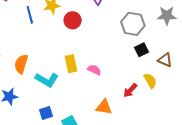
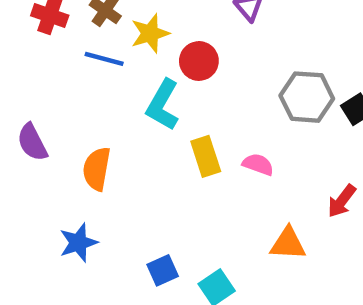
blue line: (30, 15) -> (104, 59), turned -54
gray hexagon: (133, 24) -> (307, 97), moved
cyan L-shape: (47, 80) -> (163, 105), moved, turned 95

